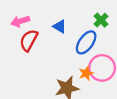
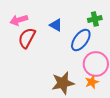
green cross: (101, 20) -> (95, 19), turned 32
orange star: (86, 73) -> (92, 82), moved

